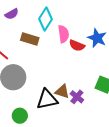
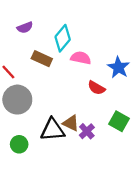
pink semicircle: (63, 34) -> (81, 58), turned -78
red semicircle: (77, 45) -> (96, 88), moved

